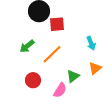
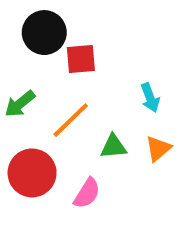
green triangle: (73, 76) -> (113, 147), moved, turned 32
red circle: (33, 80) -> (32, 173), size x1.5

